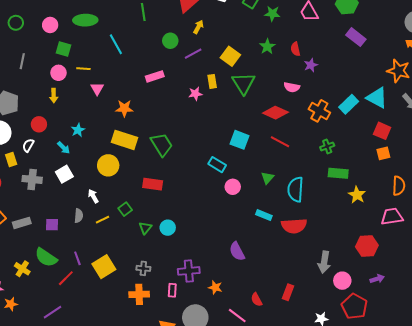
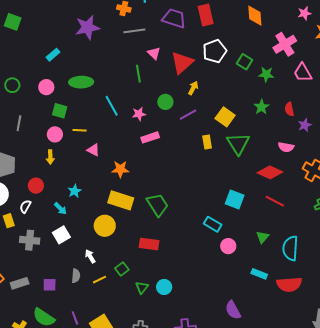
pink triangle: (97, 89) -> (93, 150), turned -32
pink star: (195, 94) -> (139, 114), moved

